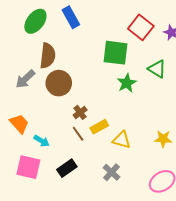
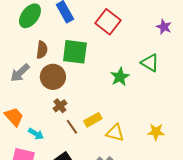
red square: (141, 27) -> (108, 22), moved
green square: (116, 53) -> (75, 52), moved
brown semicircle: (48, 56) -> (42, 50), size x0.7
brown cross: (80, 112) -> (60, 106), moved

